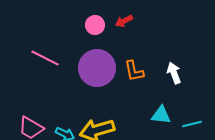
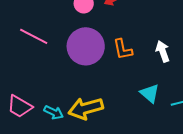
cyan triangle: (161, 115) -> (150, 93), turned 35

